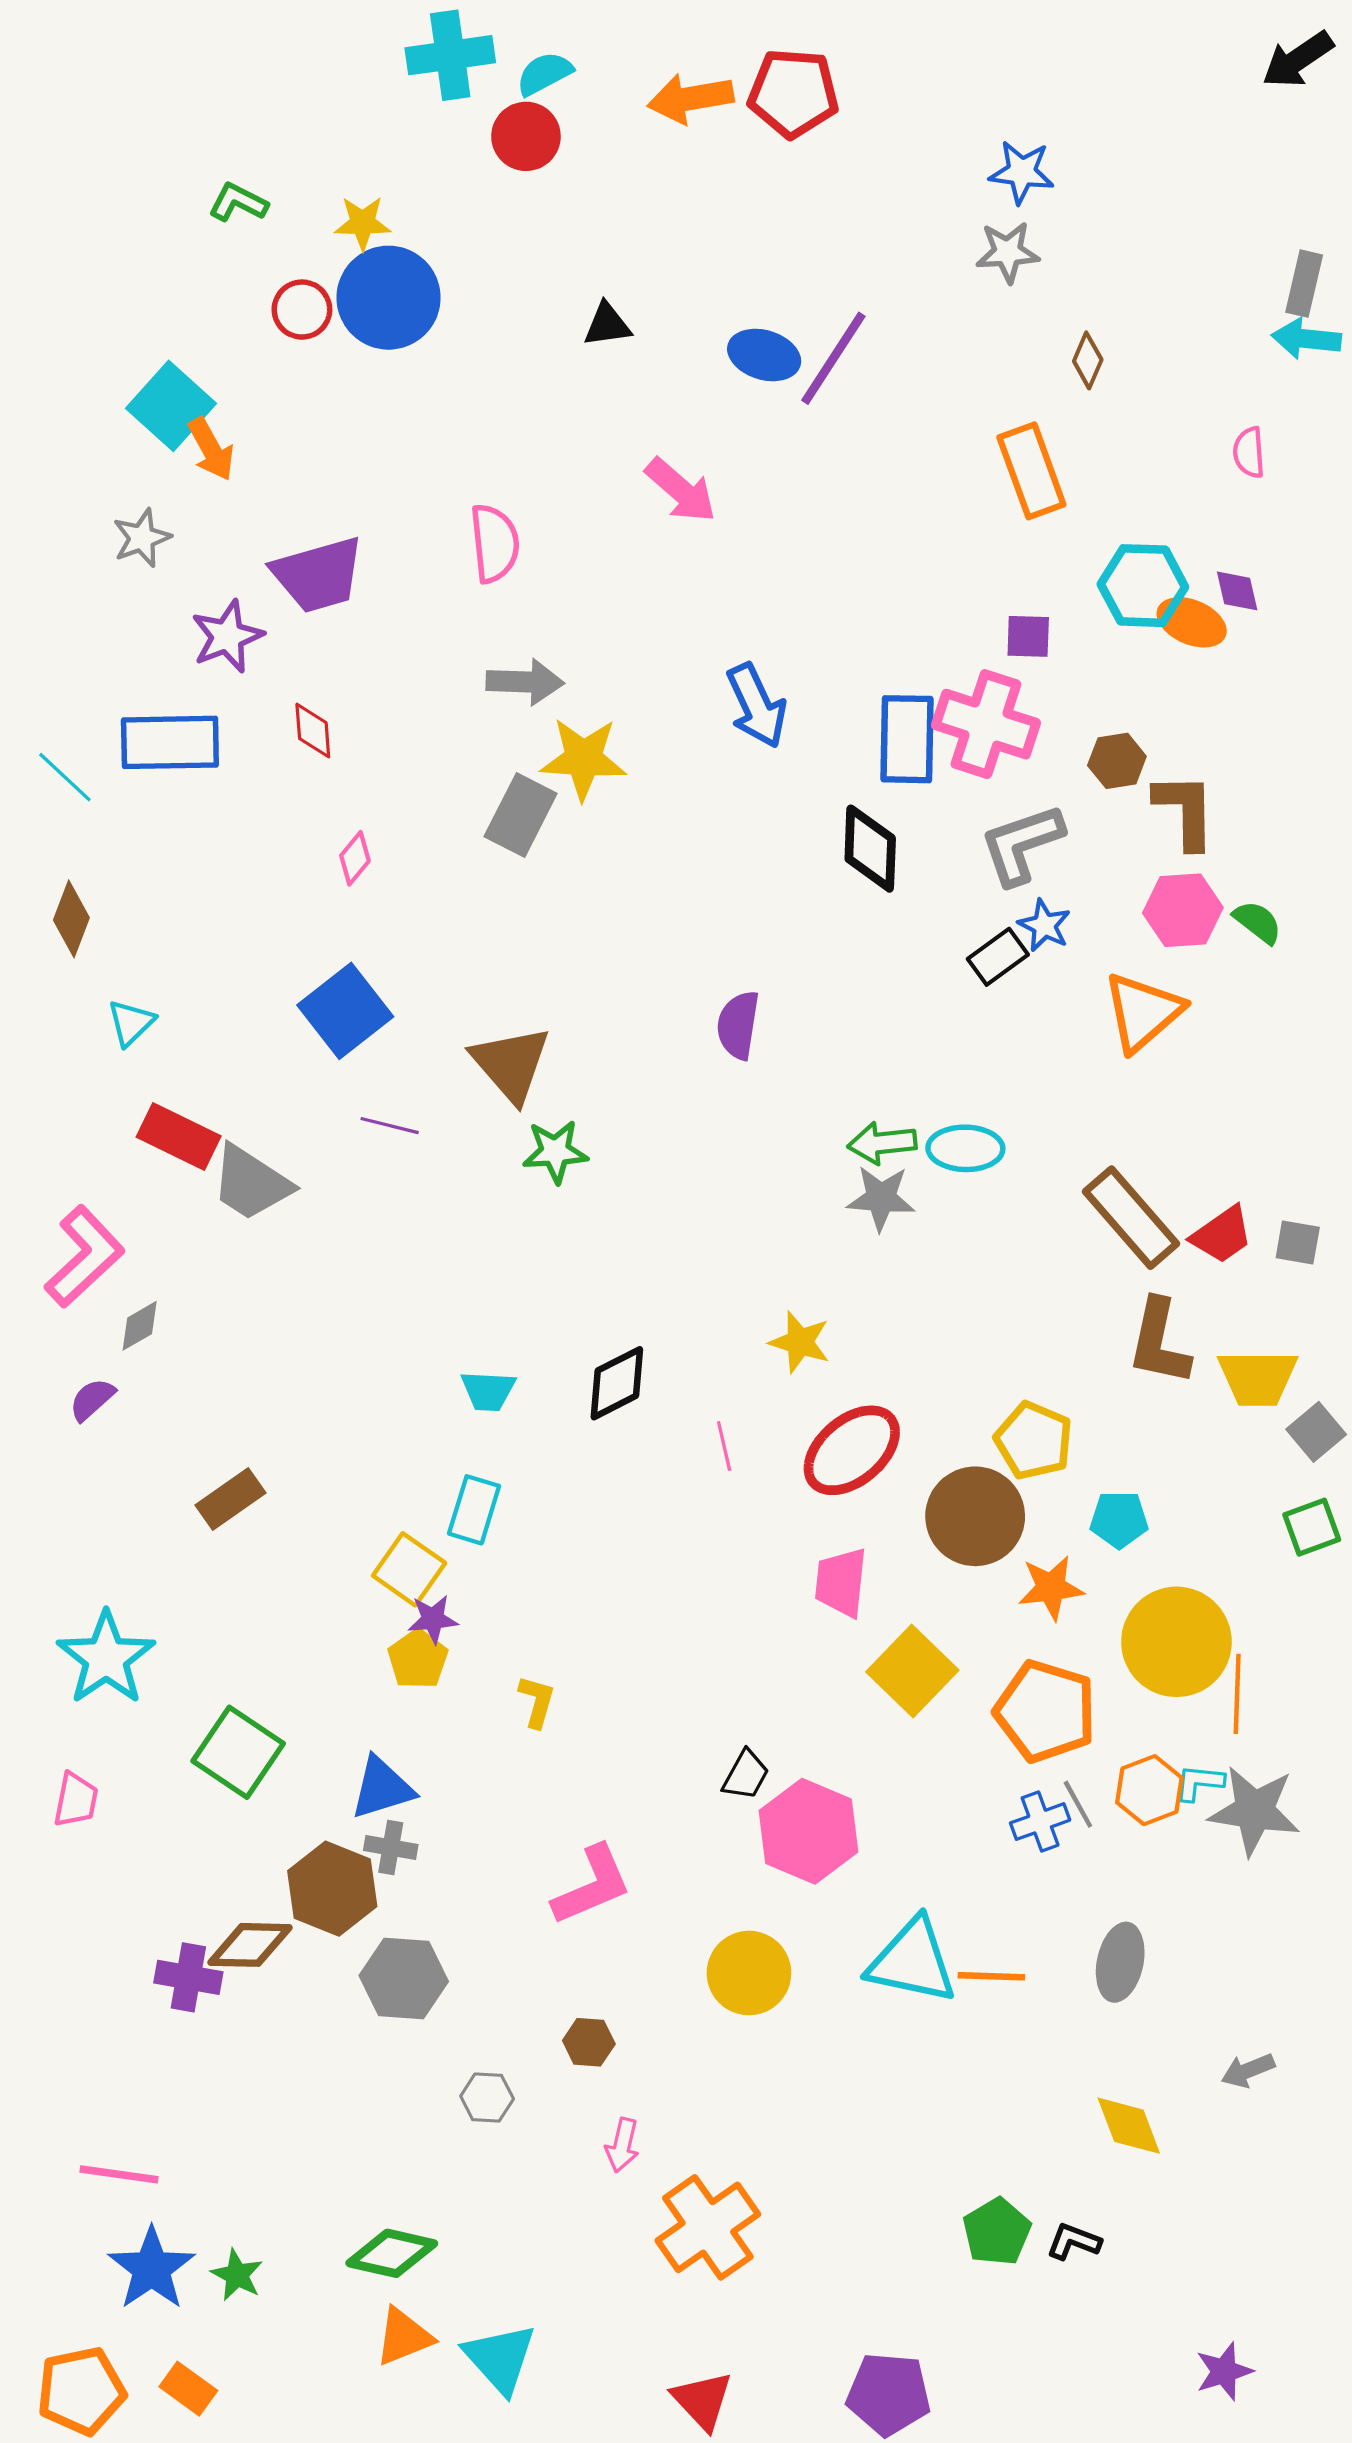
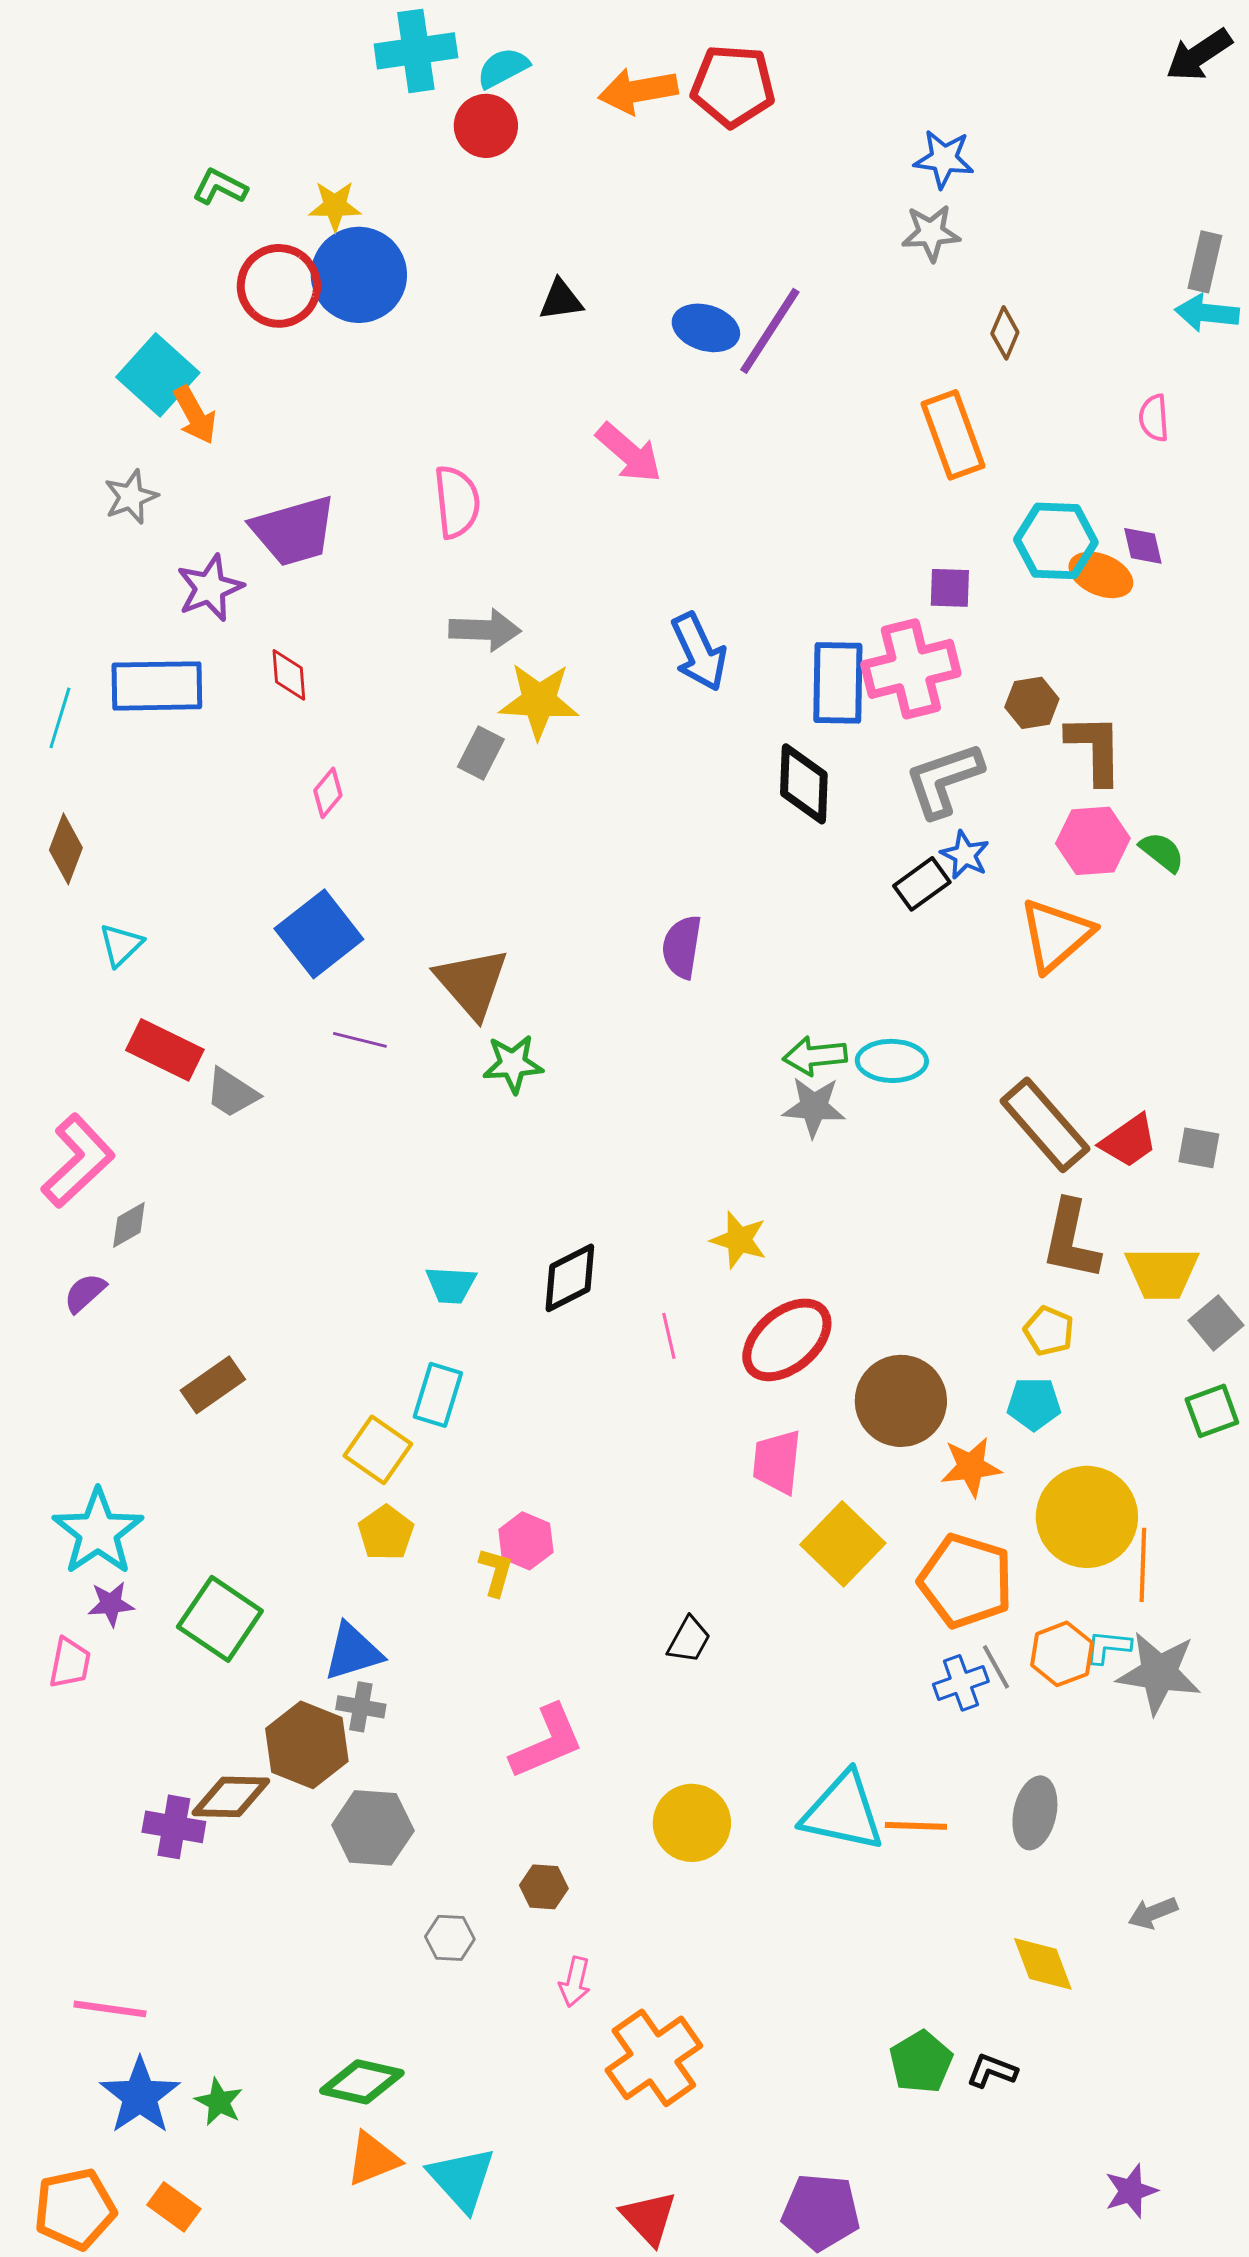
red circle: (302, 310) -> (279, 286), size x1.5
pink cross: (986, 724) -> (911, 669), turned -32
cyan line: (65, 777) -> (60, 718), turned 64
gray rectangle: (521, 815) -> (481, 753), size x0.7
gray trapezoid: (251, 1183) -> (232, 1093), size x0.7
yellow pentagon: (1034, 1441) -> (1049, 1331), moved, size x0.7
purple star: (433, 1619) -> (111, 1604), moved
pink hexagon: (808, 1831) -> (526, 1541), moved, size x0.6

